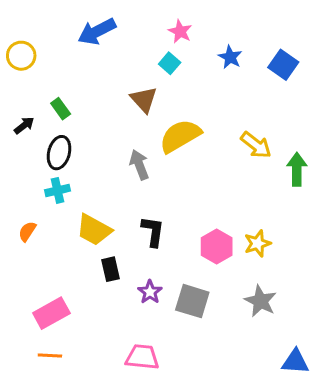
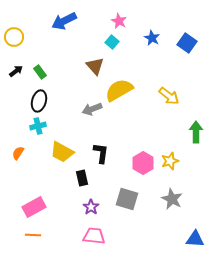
black arrow: (24, 125) -> (16, 71), moved
gray arrow: (139, 165) -> (92, 109), turned -90
green arrow: (297, 169) -> (196, 132), moved
black rectangle: (111, 269) -> (82, 178), moved
purple star: (150, 292) -> (91, 207), moved

